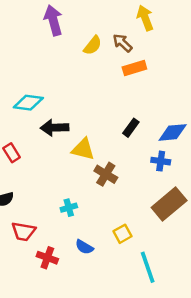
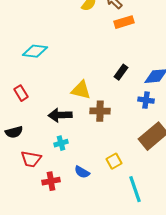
black arrow: (55, 128) -> (60, 115), moved
brown cross: (106, 174) -> (100, 111), turned -30
cyan cross: (69, 208) -> (61, 143), moved
red cross: (47, 258) -> (51, 181), turned -30

